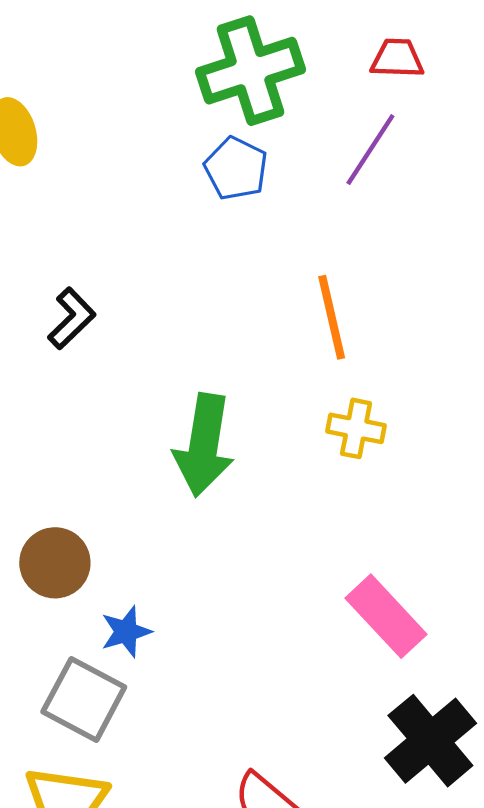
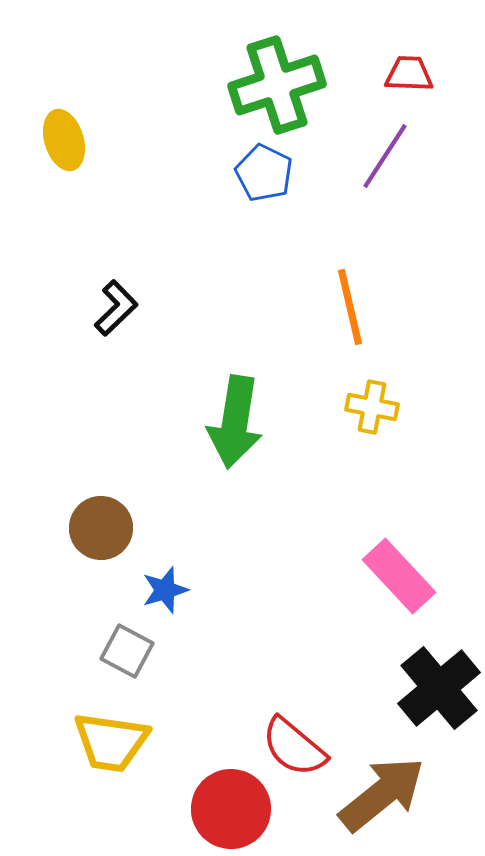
gray square: (84, 699) -> (127, 651), size x0.7

